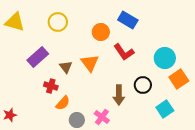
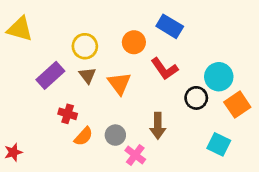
yellow circle: (58, 22) -> (85, 46), moved
brown triangle: (66, 67) -> (87, 75), moved
black circle: (143, 85) -> (196, 98), moved
cyan square: (165, 109) -> (219, 144), turned -30
gray circle: (77, 120) -> (115, 135), moved

